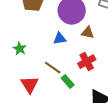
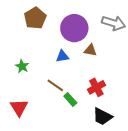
red cross: (87, 62) -> (96, 87), moved
red triangle: (30, 85) -> (19, 107), moved

